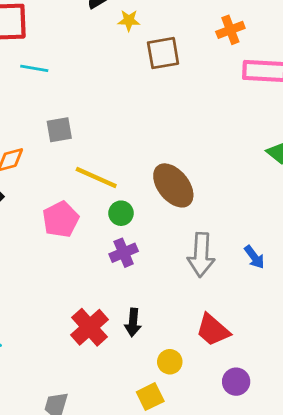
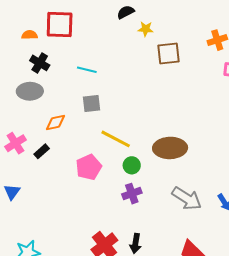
cyan line: (34, 68) -> (87, 70), moved
brown ellipse: (173, 185) -> (170, 148), turned -56
gray arrow: (201, 255) -> (187, 198), turned -64

